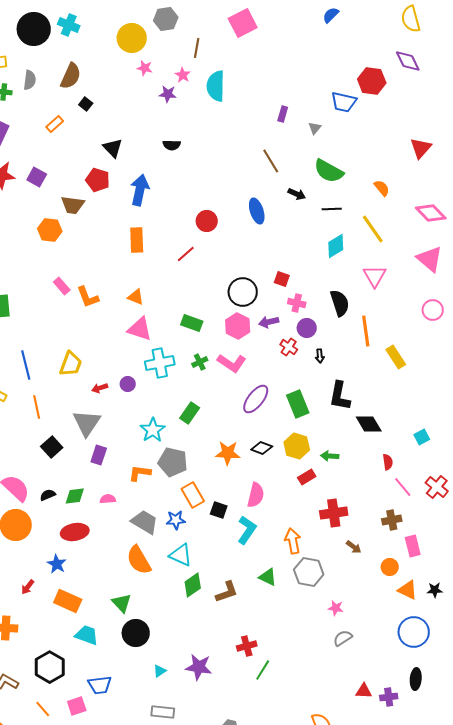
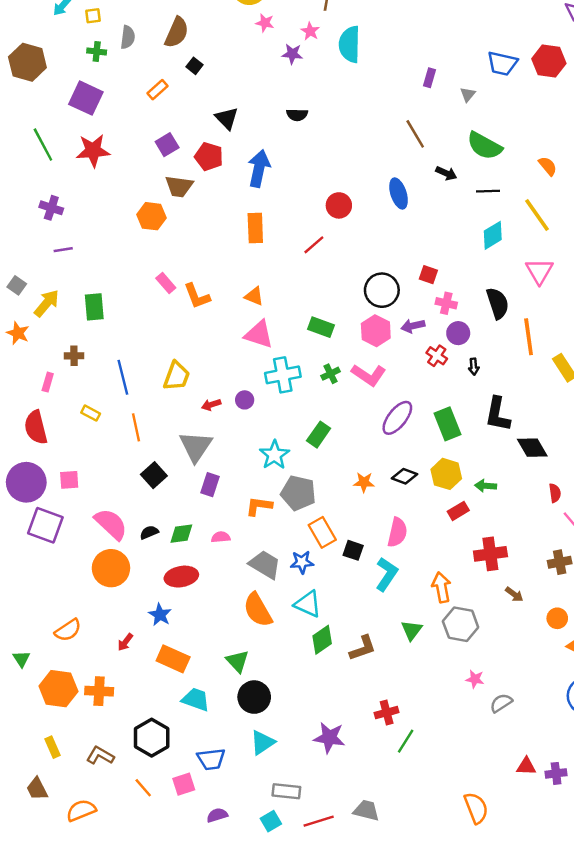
red hexagon: (372, 81) -> (549, 61), moved
purple square: (37, 177) -> (167, 145), moved, turned 30
orange star: (228, 453) -> (364, 482), size x0.7
green triangle: (268, 577) -> (412, 630), turned 42
pink star: (336, 608) -> (475, 679), moved
cyan triangle: (160, 671) -> (263, 742), moved, size x1.6

